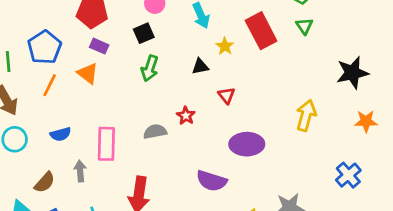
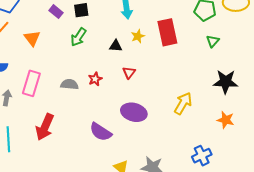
green triangle: (304, 26) -> (213, 41), moved
purple rectangle: (99, 46) -> (56, 12), moved
orange triangle: (88, 73) -> (32, 38), moved

